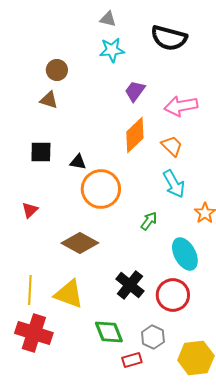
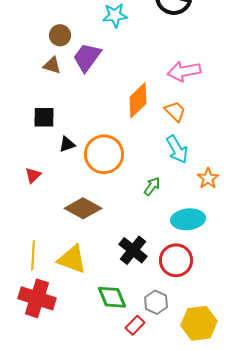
purple trapezoid: (135, 91) -> (87, 57), moved, size x1.4
black triangle: (78, 162) -> (67, 144), moved, turned -30
cyan ellipse: (185, 254) -> (188, 219), turned -68
red rectangle: (132, 360) -> (135, 325), turned -30

